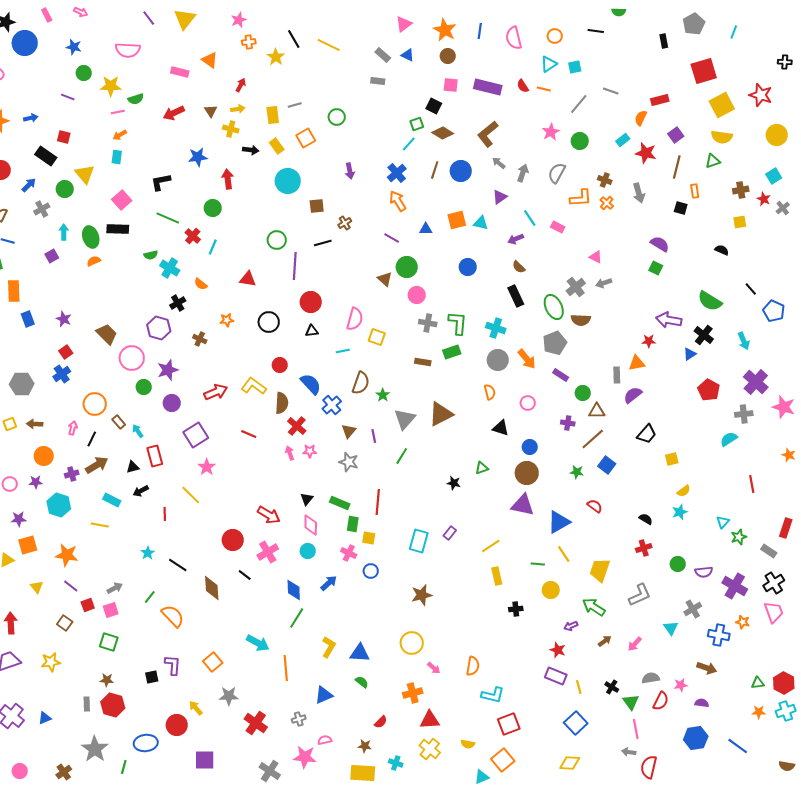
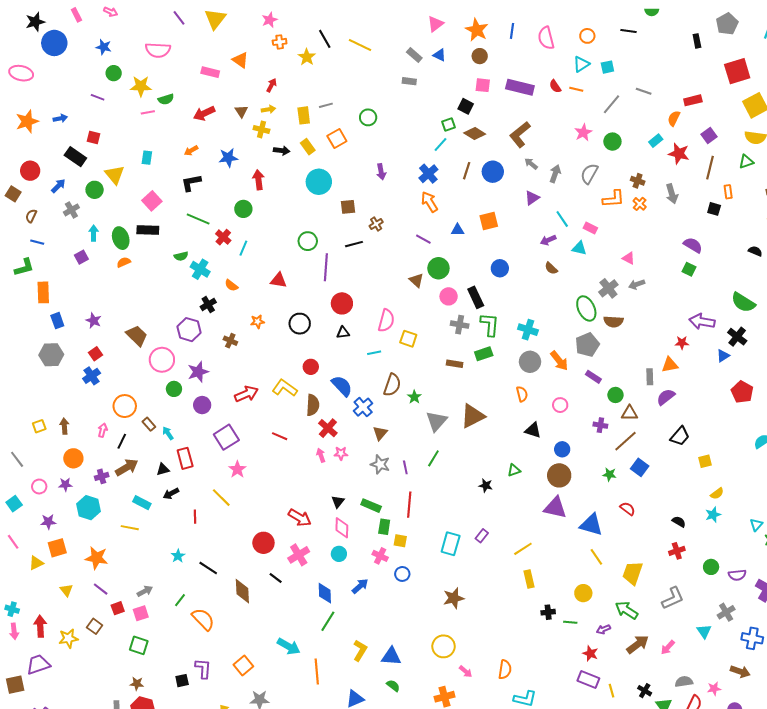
orange arrow: (120, 135) -> (191, 151), moved
cyan triangle: (481, 223) -> (579, 248), moved
black rectangle: (516, 296) -> (476, 297), moved
gray hexagon: (22, 384) -> (51, 355), moved
brown arrow: (35, 424) -> (64, 426), turned 84
purple line: (374, 436) -> (405, 467), moved
blue triangle: (559, 522) -> (591, 525), turned 45
green line: (538, 564) -> (570, 622), moved
brown arrow: (605, 641) -> (638, 644), size x1.6
yellow star: (51, 662) -> (68, 638), moved

